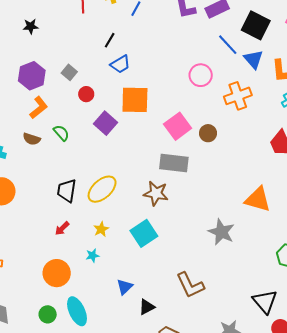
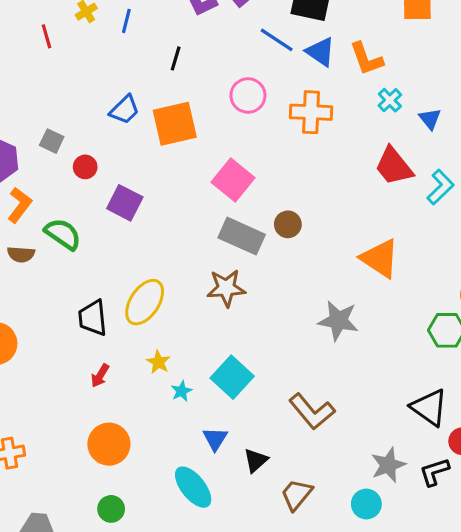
black line: (110, 40) -> (176, 58), moved
orange cross: (238, 96) -> (311, 112), turned 36
orange square: (135, 100) -> (175, 124), moved
green semicircle: (61, 133) -> (63, 234), size x1.4
brown circle: (208, 133) -> (288, 224), moved
gray rectangle: (174, 163) -> (242, 236), turned 32
orange triangle: (258, 199) -> (380, 258), turned 32
cyan square: (144, 233) -> (232, 377), moved
cyan star: (93, 255) -> (182, 391), moved
cyan ellipse: (77, 311) -> (193, 487), moved

